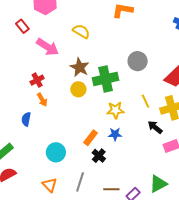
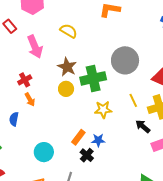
pink arrow: (47, 47) -> (35, 47), turned 35
gray circle: (138, 61) -> (125, 60), size x1.4
blue star: (115, 134) -> (98, 140), moved

